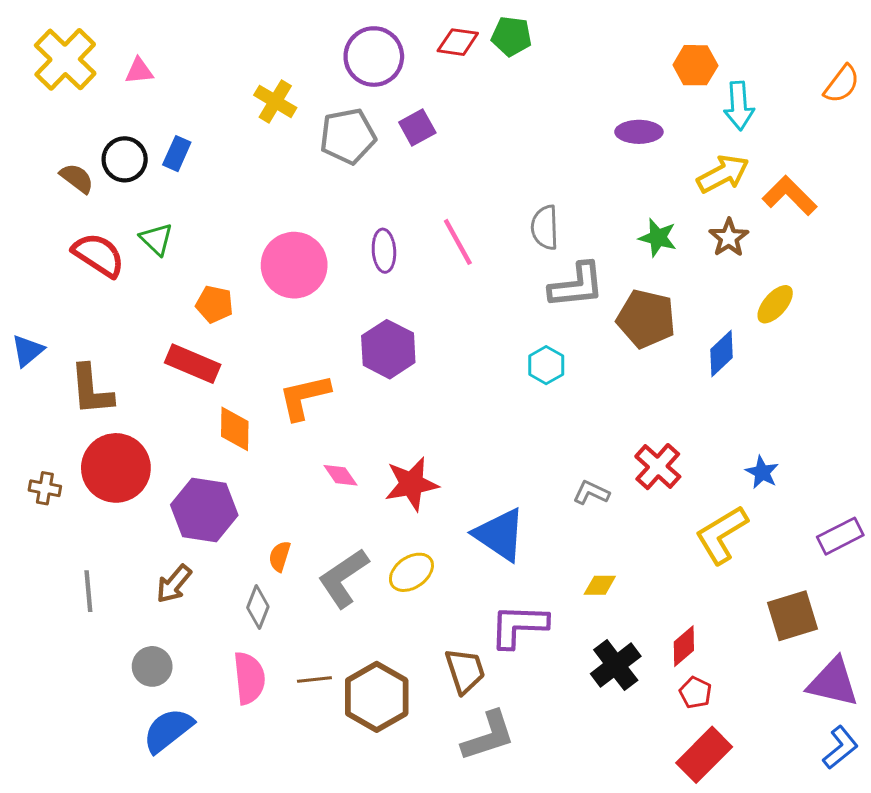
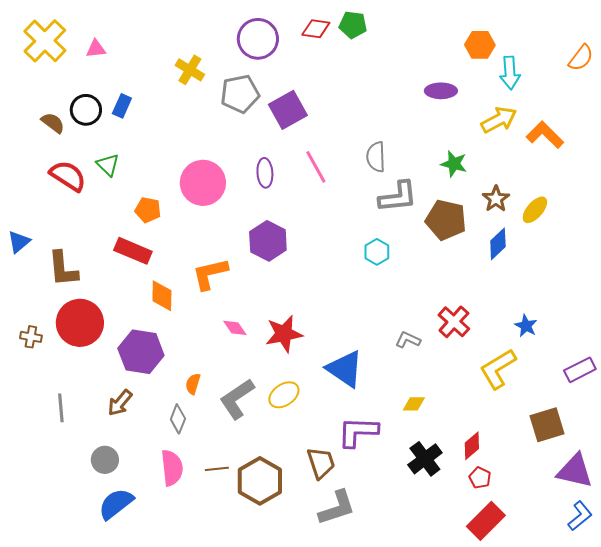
purple square: (417, 128) -> (288, 110), moved, size x1.5
brown star: (729, 238) -> (496, 199), moved

